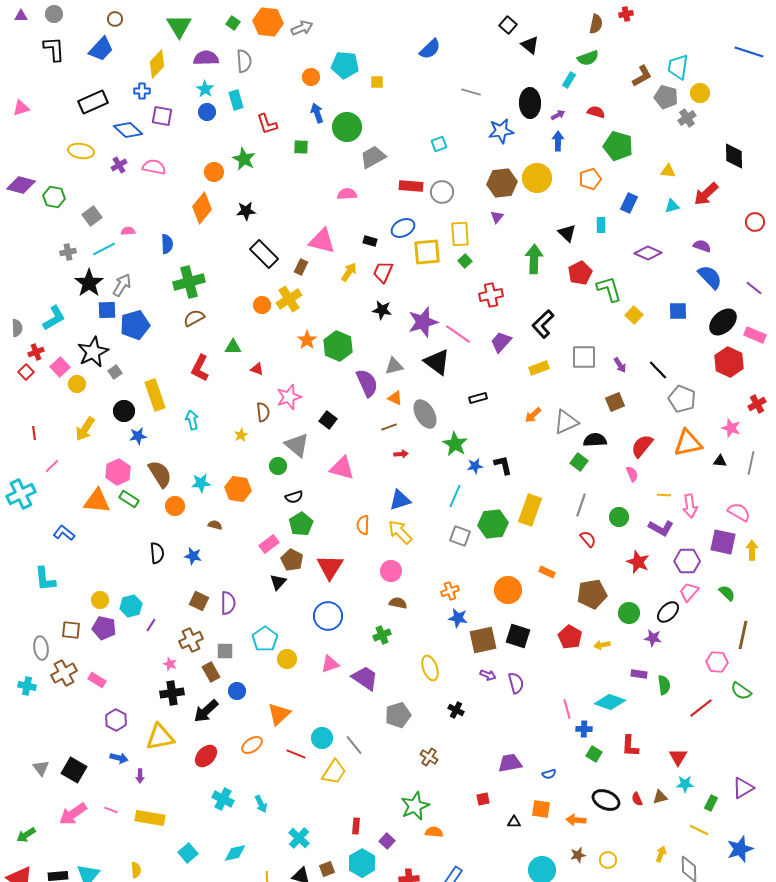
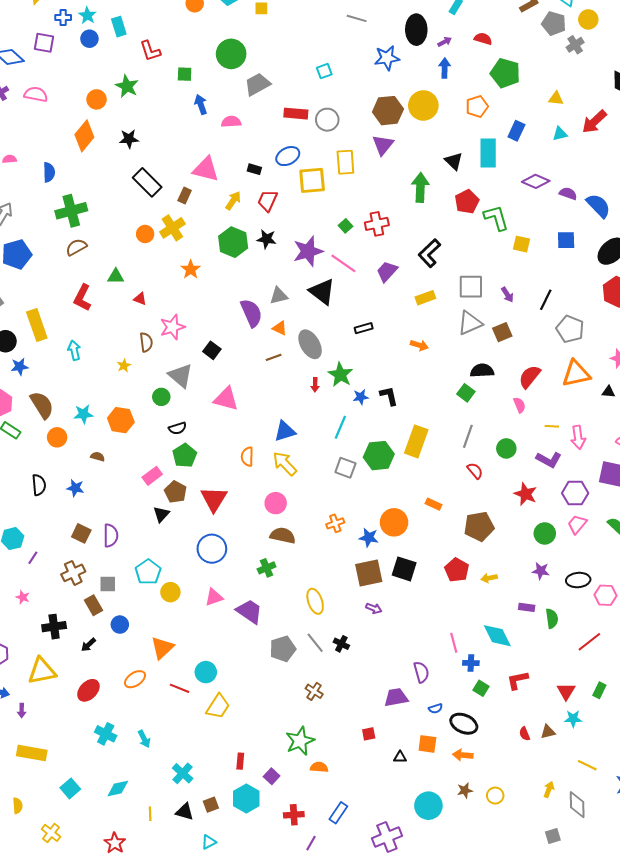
blue cross: (142, 91) -> (63, 17), moved
blue arrow: (317, 113) -> (201, 104), moved
purple triangle: (497, 217) -> (383, 145), size x1.6
cyan rectangle: (601, 225) -> (488, 153), size x1.8
purple semicircle: (702, 246) -> (568, 194), moved
green square: (465, 261) -> (345, 226), moved
yellow square: (634, 315) -> (521, 244), turned -30
green hexagon: (338, 346) -> (233, 242), moved
black line: (658, 370) -> (546, 300), turned 70
orange arrow: (533, 415) -> (419, 345), turned -120
gray triangle: (566, 422) -> (470, 323), moved
red arrow: (401, 454) -> (315, 385), moved, turned 96
brown semicircle: (398, 603) -> (283, 535), size x1.4
black ellipse: (668, 612) -> (578, 580), moved, turned 40
green circle: (629, 613) -> (545, 533), moved
blue star: (458, 618) -> (369, 538), moved
pink star: (170, 664) -> (23, 597), moved
purple semicircle: (516, 683) -> (421, 672), moved
cyan diamond: (610, 702) -> (497, 636), turned 44
black arrow: (206, 711) -> (88, 645), size x0.6
gray line: (354, 745) -> (315, 643), moved
red L-shape: (630, 746) -> (517, 680), turned 75
black ellipse: (606, 800) -> (464, 724), moved
green rectangle: (711, 803) -> (599, 690), moved

